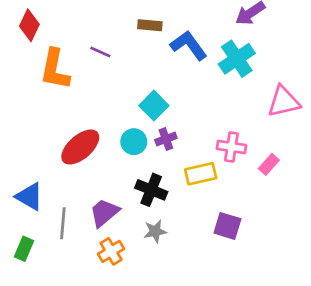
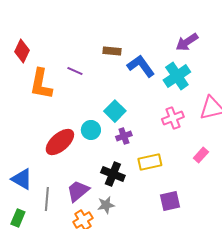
cyan circle: (134, 142) -> (91, 130), moved
pink cross: (231, 147) -> (173, 118), moved, turned -30
purple square: (227, 226) -> (170, 201), turned -30
gray star: (155, 231) -> (106, 205), moved

